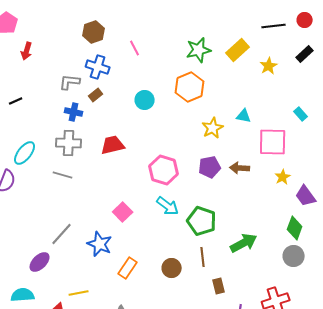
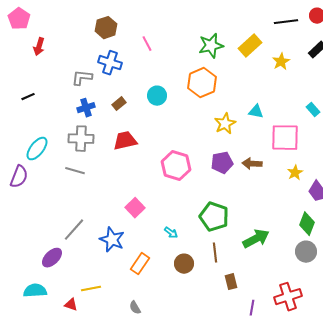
brown rectangle: (96, 95) -> (119, 104), moved
blue cross: (74, 112) -> (86, 108), turned -30
cyan arrow: (168, 206) -> (171, 233), moved, size x0.6

